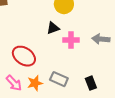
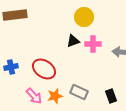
pink cross: (71, 40) -> (93, 44), moved

